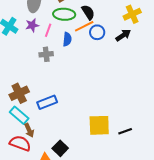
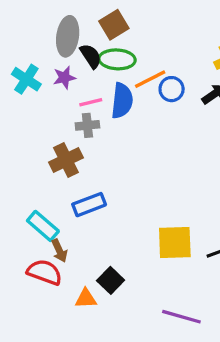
black semicircle: (88, 12) -> (91, 56), moved
pink line: (48, 30) -> (91, 102), moved, turned 56
blue semicircle: (67, 39) -> (122, 101), size x1.5
brown cross: (19, 93) -> (66, 160), moved

